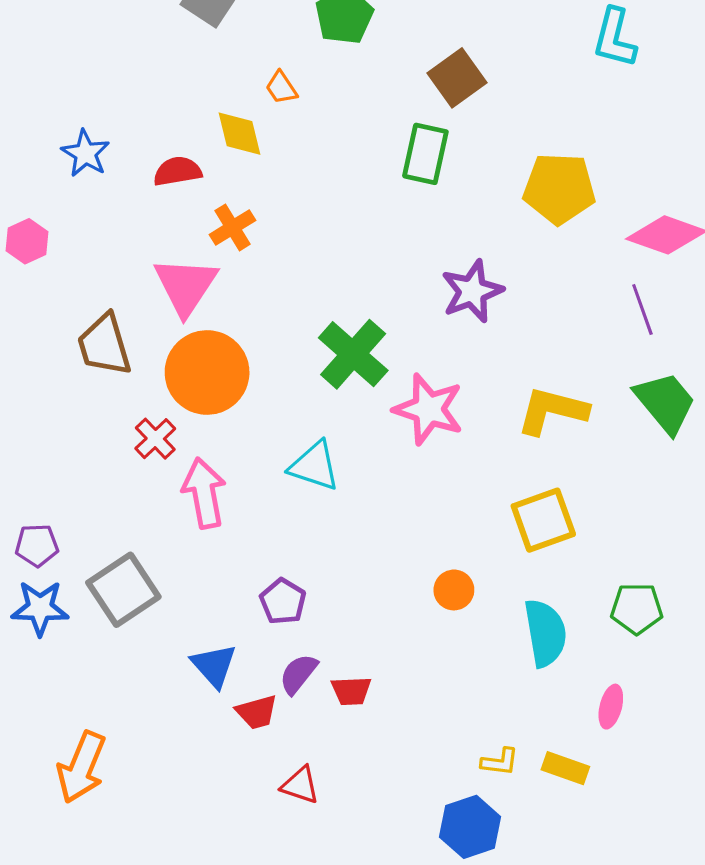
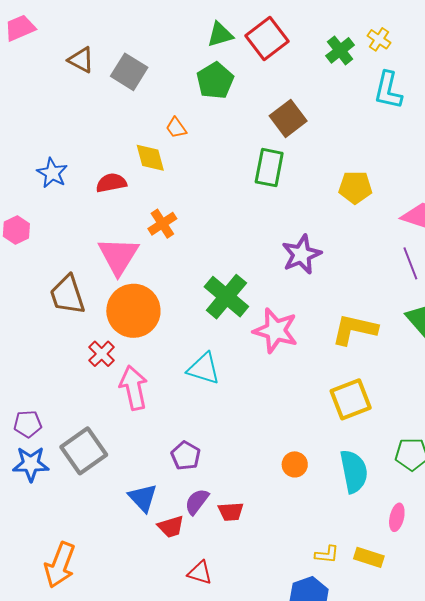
yellow pentagon: (559, 188) -> (355, 187), size x0.7
orange cross: (233, 227) -> (162, 224), moved
orange circle: (454, 590) -> (295, 464), moved

